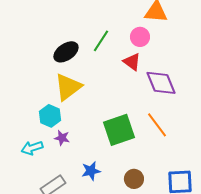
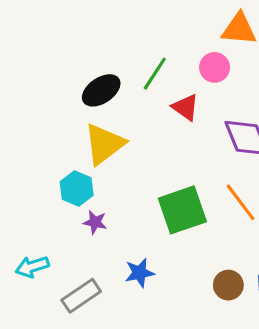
red triangle: (132, 62) -> (185, 107), moved
cyan arrow: (32, 148) -> (32, 267), moved
brown circle: (134, 179) -> (228, 285), moved

